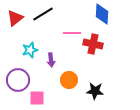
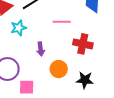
red cross: (93, 44) -> (83, 44), moved
cyan star: (30, 50) -> (19, 28), moved

